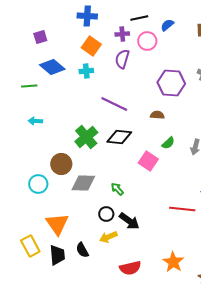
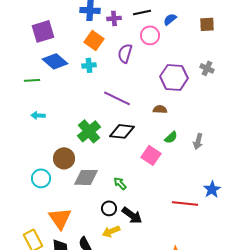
purple cross: (122, 34) -> (114, 18), moved
purple square: (40, 37) -> (43, 31), size x1.6

